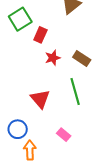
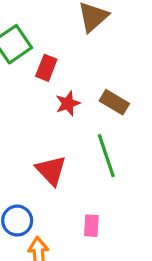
pink rectangle: (64, 135) -> (91, 226), turned 56

